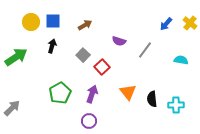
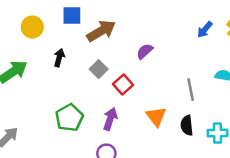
blue square: (53, 21) -> (72, 16), moved
brown arrow: (85, 25) -> (101, 31), size x1.6
purple semicircle: (119, 41) -> (145, 51), turned 120
gray line: (145, 50) -> (191, 90), moved, turned -48

